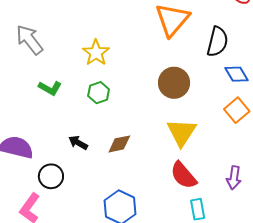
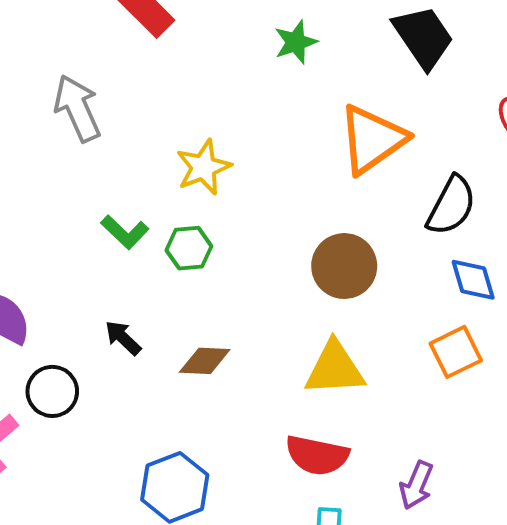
green L-shape: (50, 88) -> (125, 232), moved
yellow triangle: (182, 132) -> (335, 369), turned 40
red semicircle: (183, 175) -> (317, 455), turned -52

